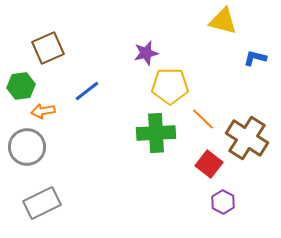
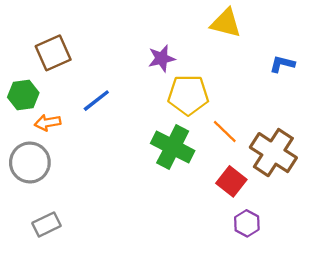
yellow triangle: (223, 21) -> (226, 23), moved
green cross: (156, 133) -> (173, 147), turned 30
gray rectangle: (42, 203) -> (46, 224), size x0.7

